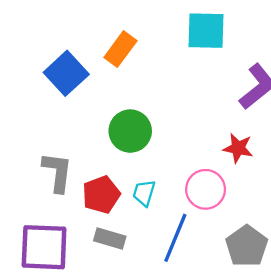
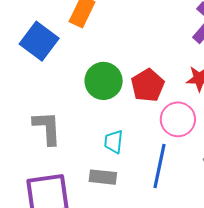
cyan trapezoid: (144, 193) -> (114, 142), moved
red pentagon: (101, 195) -> (148, 85), moved

